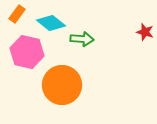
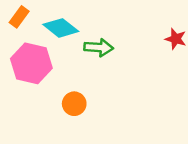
orange circle: (62, 85) -> (74, 104), size x0.5

